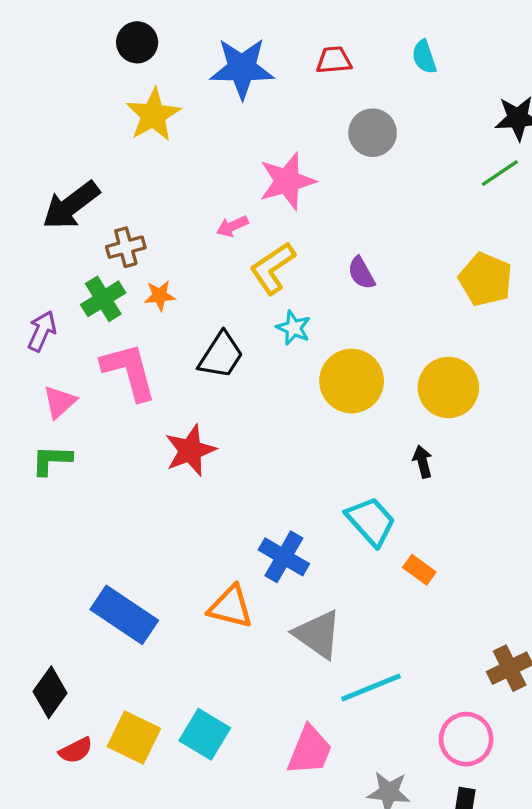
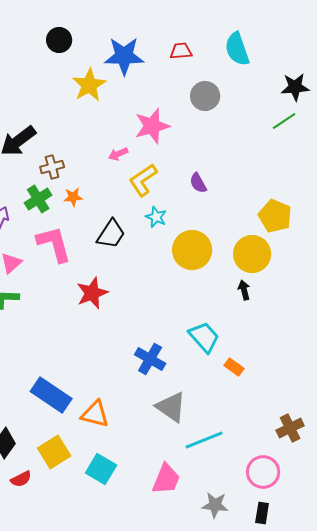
cyan semicircle: (424, 57) -> (237, 49), size x1.6
yellow star: (153, 115) -> (89, 85), moved
yellow pentagon: (485, 279) -> (275, 216), moved
black arrow: (423, 462) -> (244, 290), moved
orange triangle: (231, 607) -> (95, 414), moved
yellow square: (134, 737) -> (54, 452), moved, turned 32

